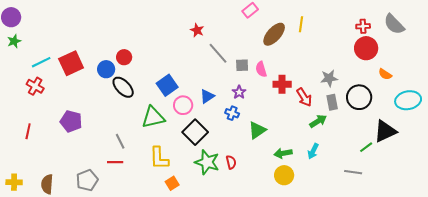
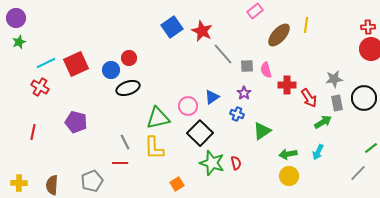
red star: (197, 30) -> (202, 31), size x1.5
blue square: (167, 85) -> (172, 27), moved
black ellipse: (123, 87) -> (128, 88), turned -65
yellow L-shape: (159, 158) -> (154, 148), moved
gray line: (353, 172) -> (358, 173), turned -54

